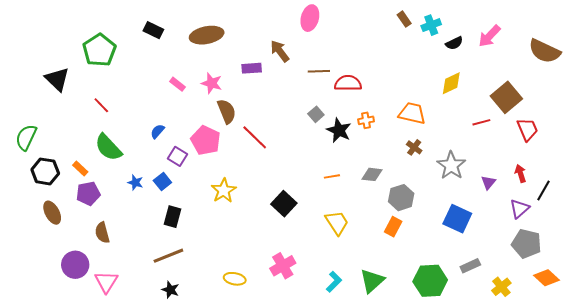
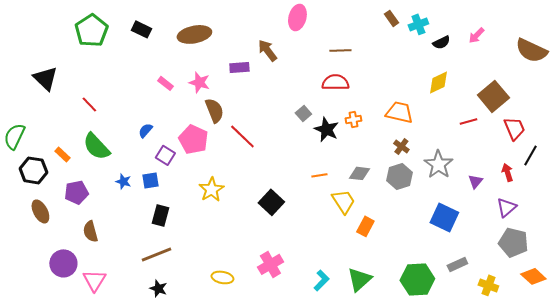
pink arrow: (489, 36) -> (476, 35), size x0.7
green pentagon: (99, 50) -> (91, 30), moved
brown line: (319, 71) -> (340, 50), moved
orange rectangle: (80, 168) -> (62, 154), moved
blue square: (162, 182) -> (150, 180), turned 30
black line: (544, 191) -> (530, 155), moved
gray hexagon: (401, 198) -> (399, 176), moved
yellow trapezoid: (337, 223) -> (343, 201), moved
orange rectangle: (393, 227) -> (365, 226), moved
yellow cross: (501, 287) -> (488, 285), turned -30

